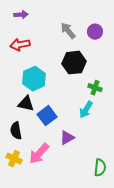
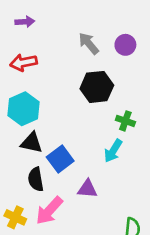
cyan hexagon: (34, 79) -> (23, 109), moved
black semicircle: (16, 131) -> (36, 179), moved
purple triangle: (67, 138) -> (87, 189), turned 35

